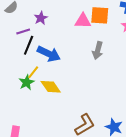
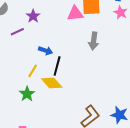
black line: (29, 45) -> (57, 66), moved
blue arrow: (49, 54) -> (46, 51), size x0.6
green star: (27, 82) -> (27, 94), moved

